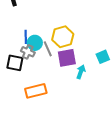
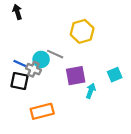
blue line: (26, 37) -> (21, 64), moved, turned -64
yellow hexagon: (63, 37) -> (82, 31), moved
gray line: (48, 49) -> (55, 54), moved, turned -42

